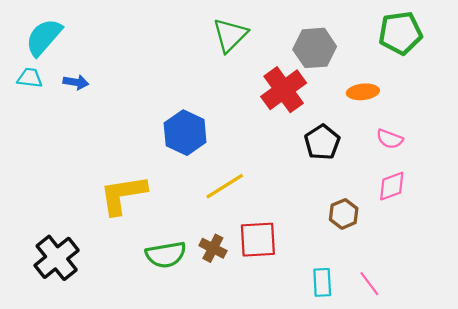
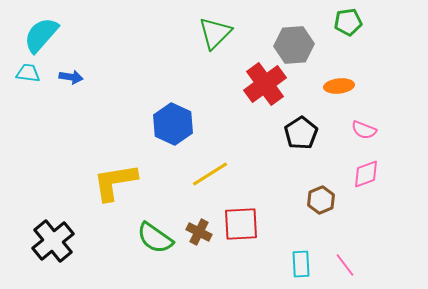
green pentagon: (400, 33) -> (348, 22), moved, size x0.7
green semicircle: (166, 255) -> (155, 238), turned 45

